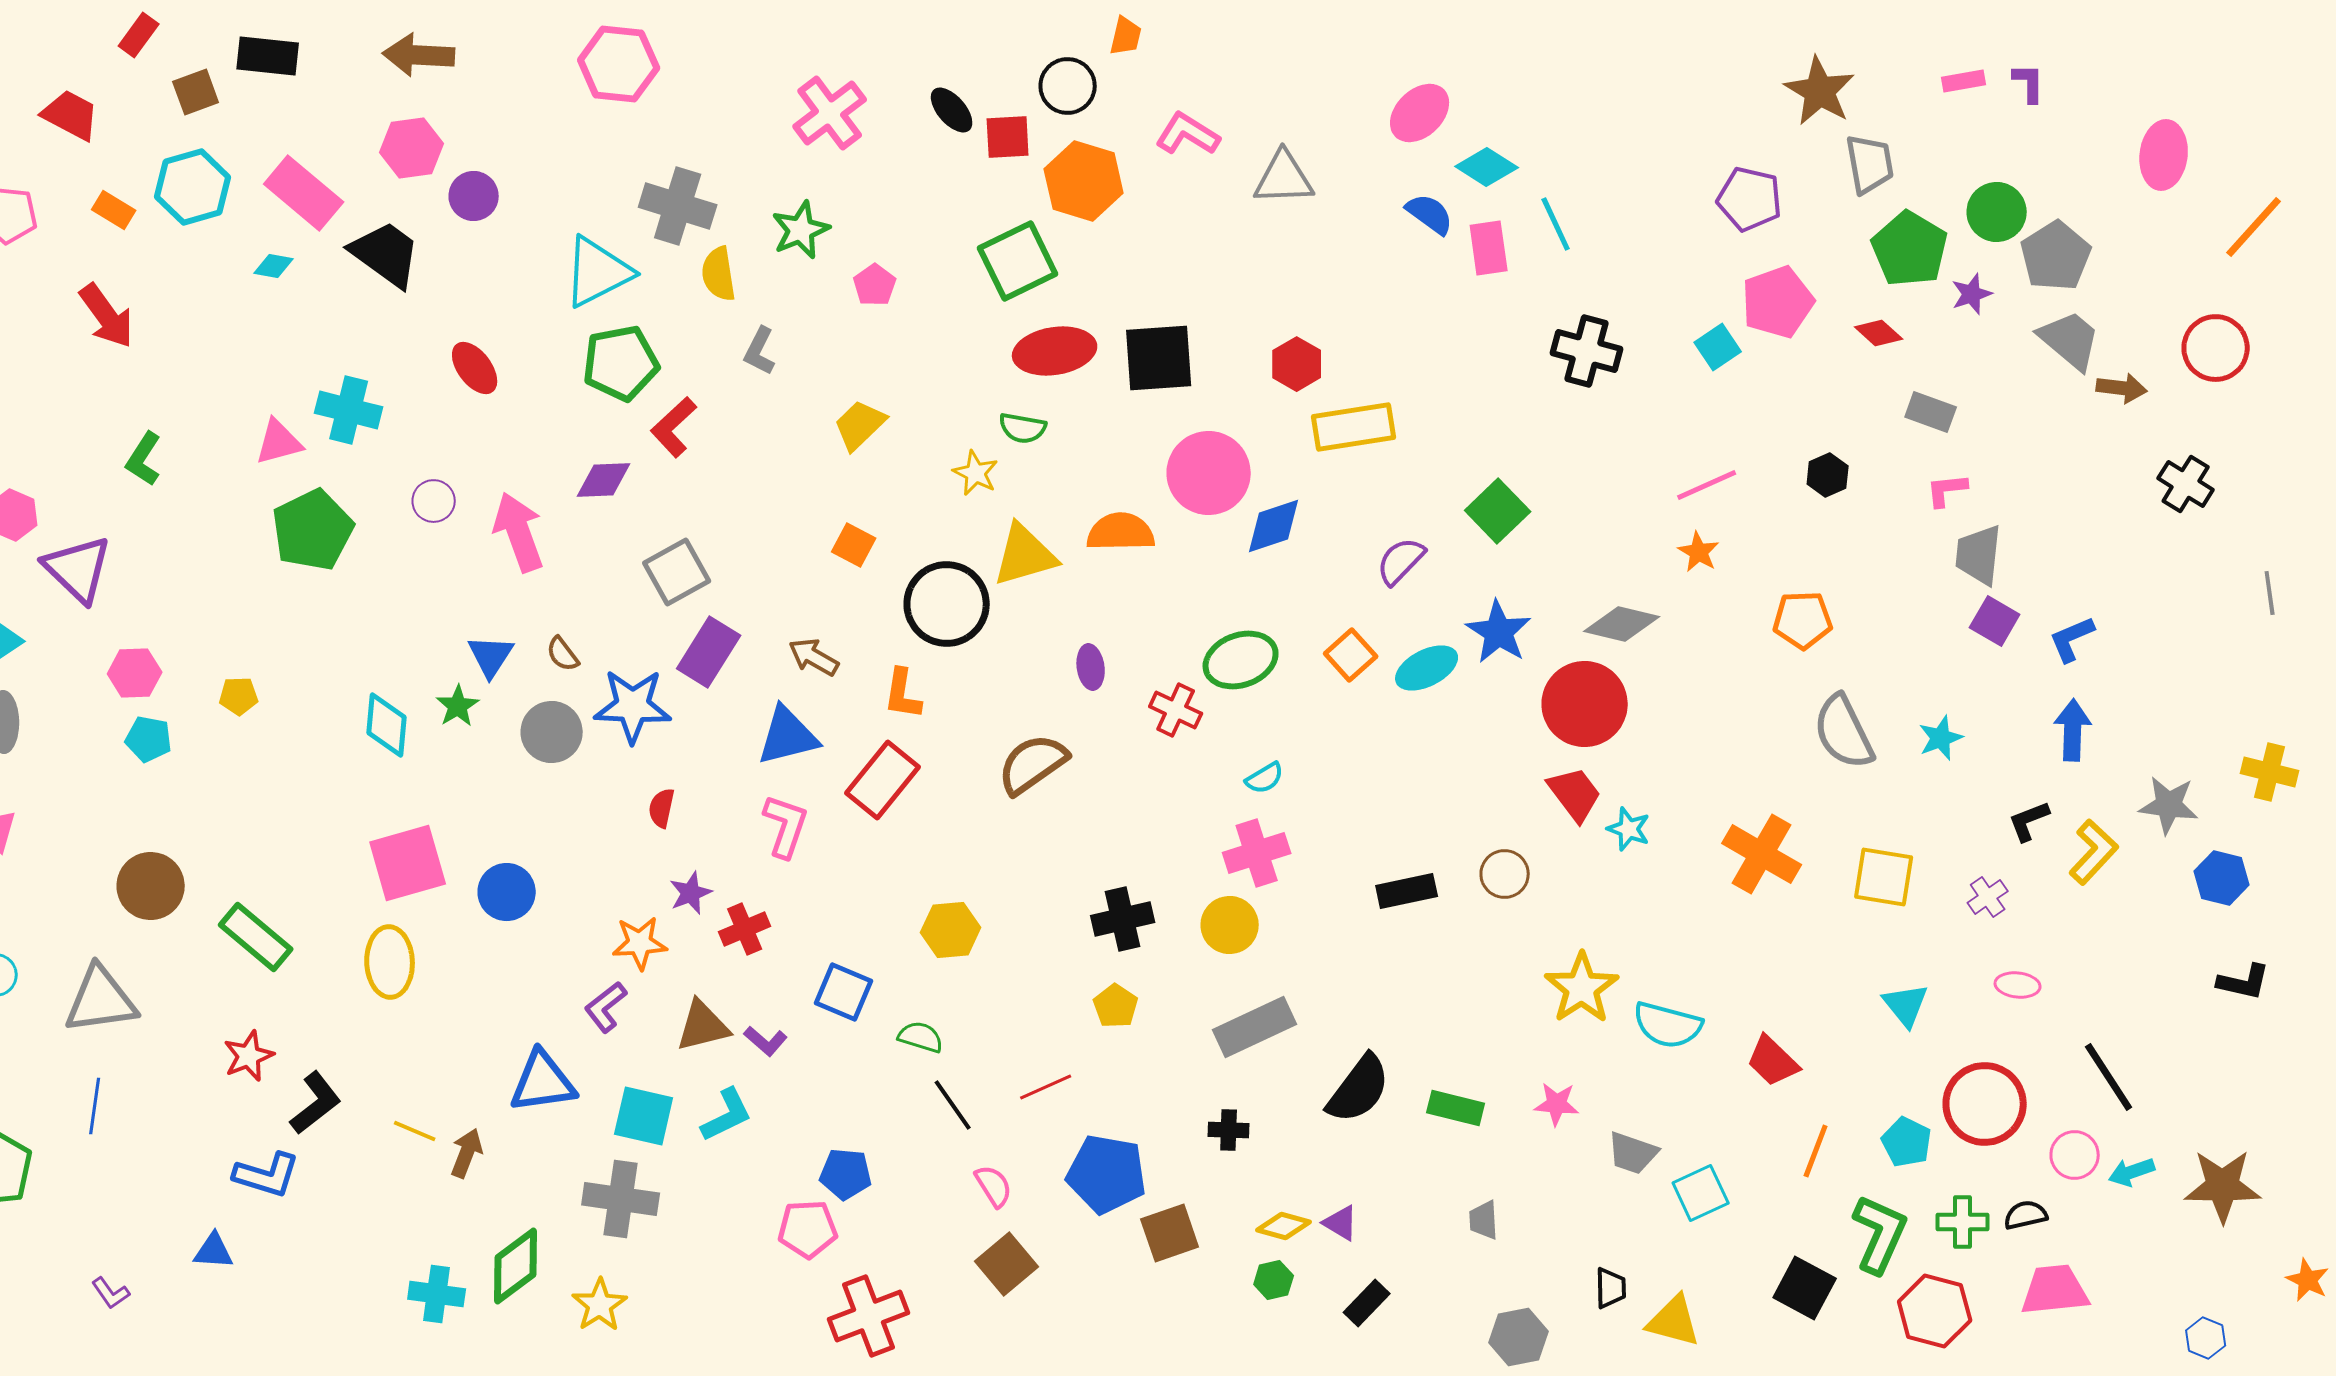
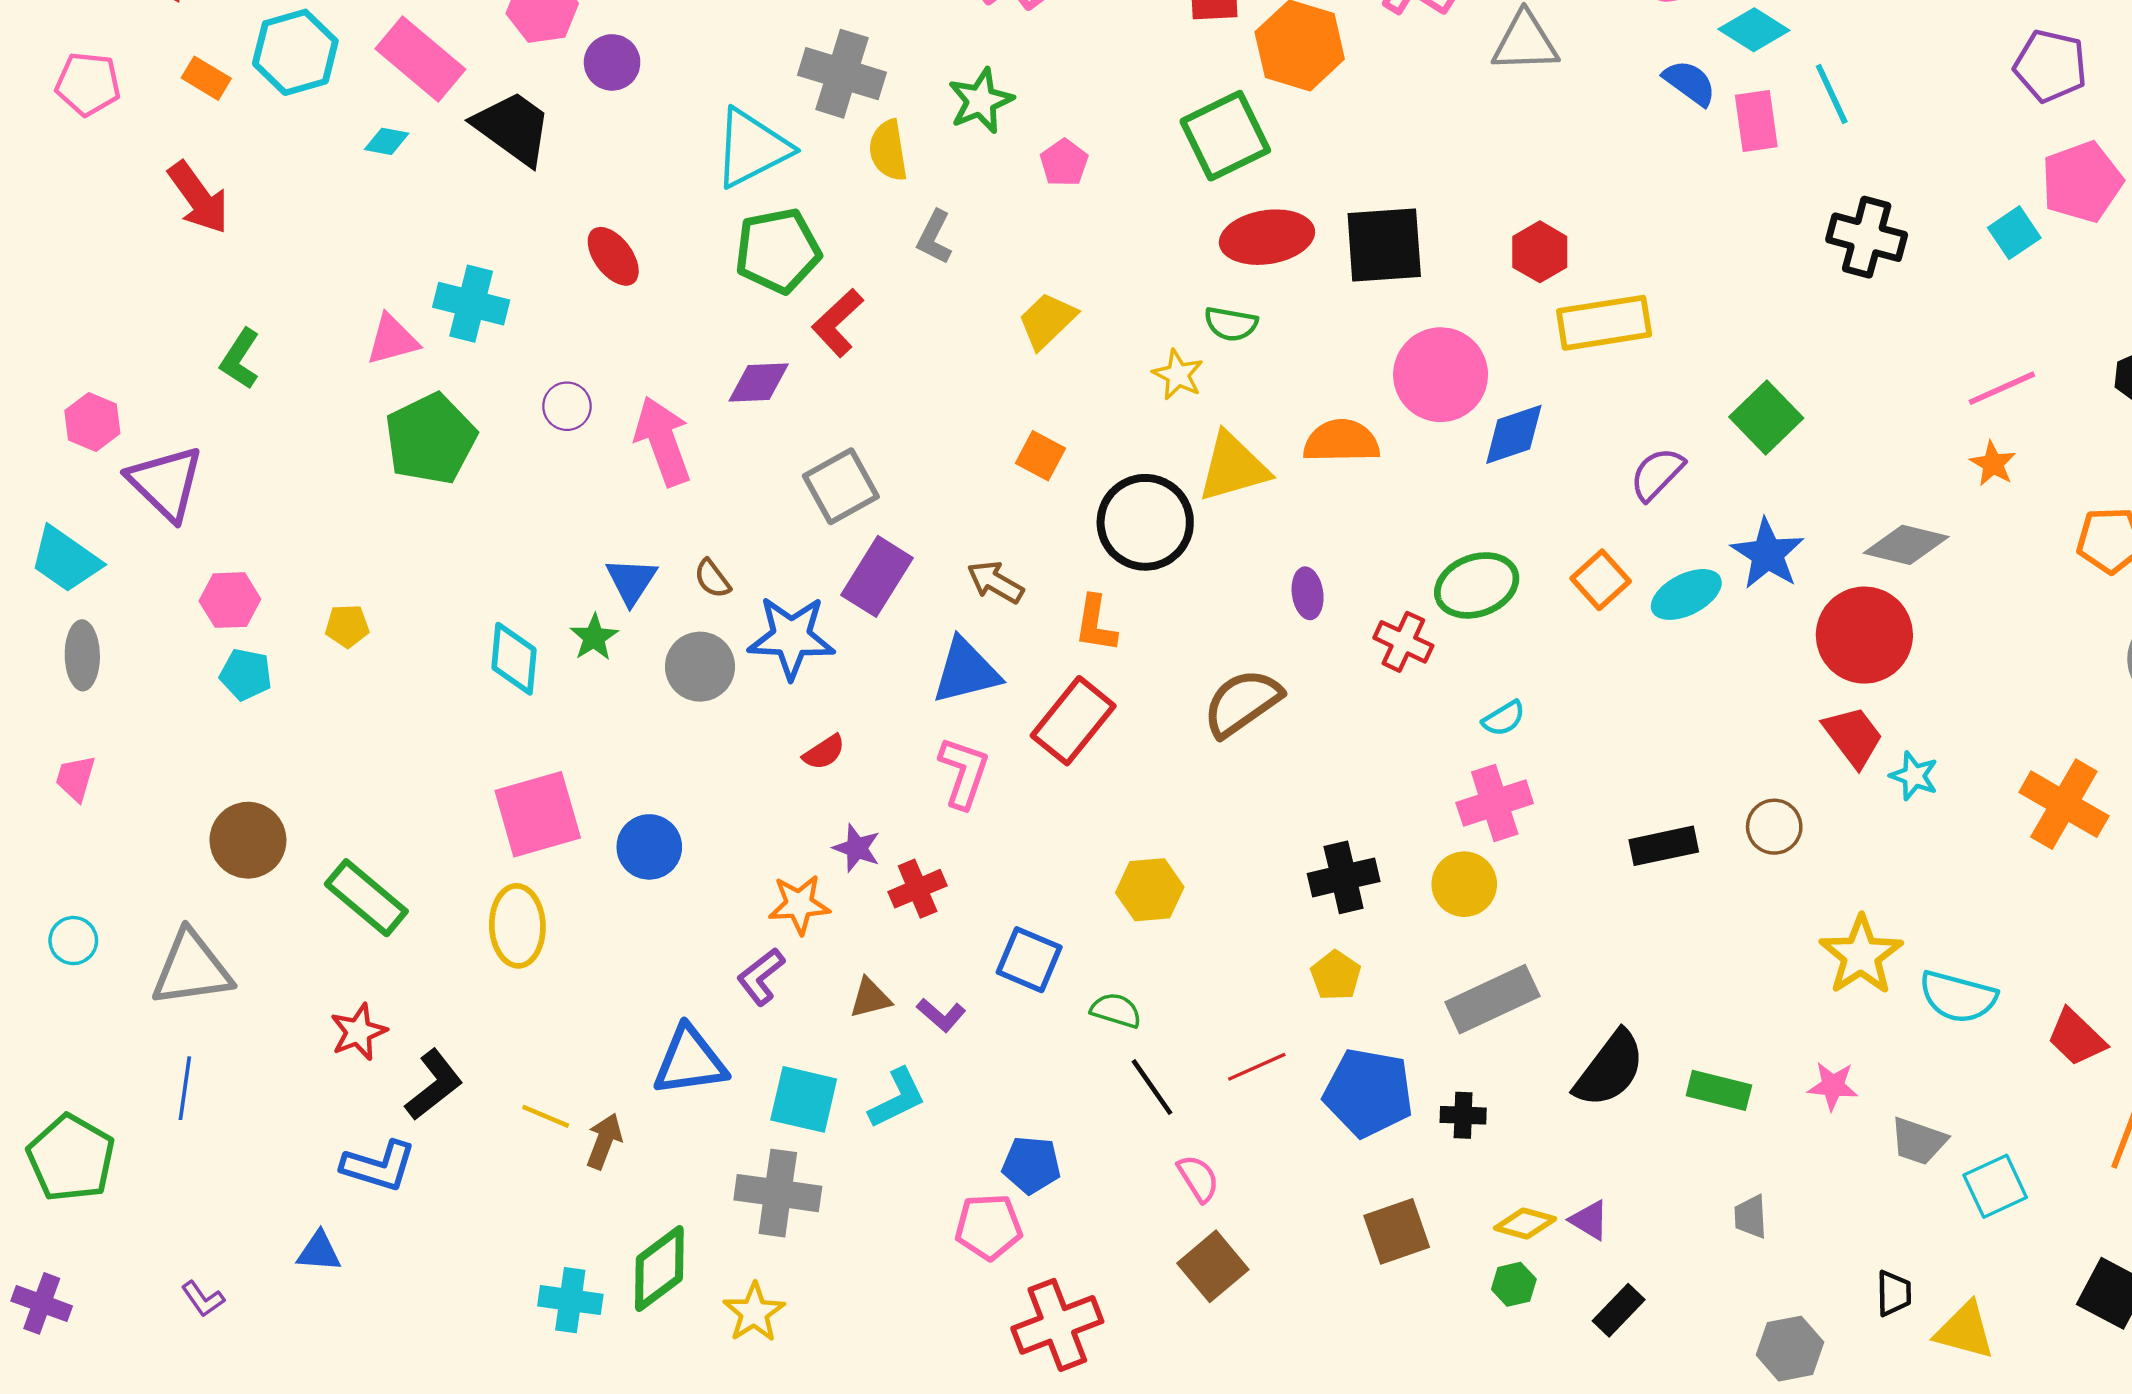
red semicircle: (662, 808) -> (824, 752), turned -135
purple star: (691, 893) -> (857, 848), turned -30
brown triangle: (703, 1026) -> (870, 998), size x0.7
blue pentagon: (1107, 1174) -> (1368, 1093), moved

